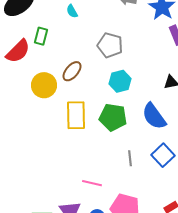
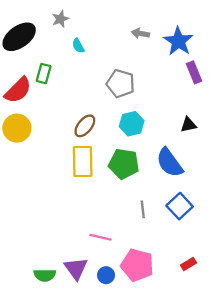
brown ellipse: (72, 71) -> (85, 126), moved
yellow circle: (44, 85) -> (17, 128), moved

